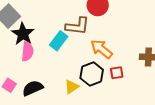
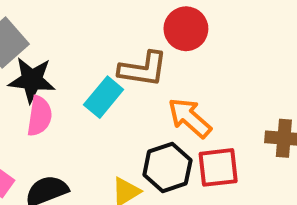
black star: (23, 34) -> (32, 80), turned -30
red square: (117, 73) -> (218, 167), size x1.5

